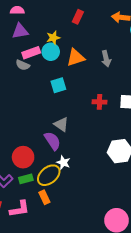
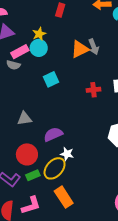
orange triangle: (76, 57) -> (80, 49), moved
gray triangle: (61, 124) -> (25, 119), moved, turned -35
purple semicircle: (52, 141) -> (53, 134), turned -72
orange rectangle: (44, 197) -> (64, 197), moved, size x1.5

